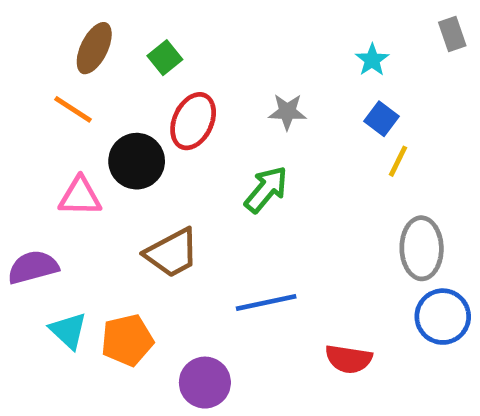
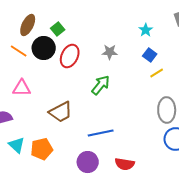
black circle: (137, 161) -> (44, 48), moved
yellow line: (398, 161) -> (157, 73), turned 32
red semicircle: (349, 359) -> (125, 164), moved
purple circle: (205, 383) -> (88, 162), moved

